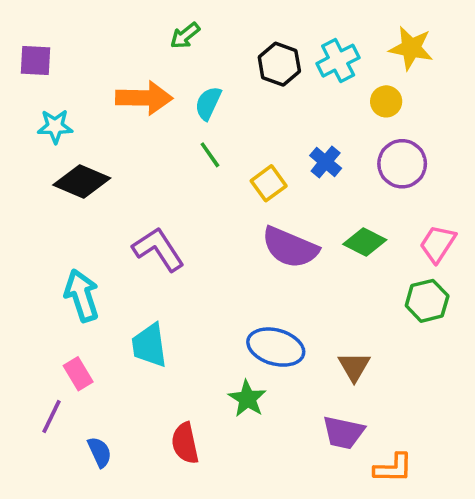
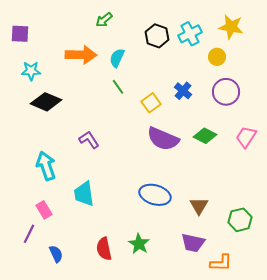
purple L-shape: (158, 249) -> (89, 140), size x0.7
green hexagon: (427, 301) -> (240, 220), moved
green star: (247, 399) -> (139, 244), moved

